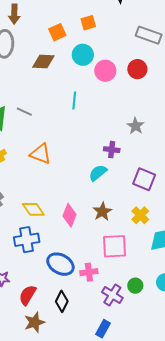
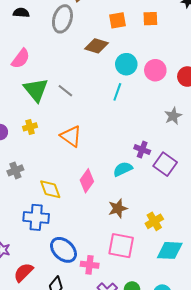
cyan circle: (83, 55) -> (126, 64), moved
gray star: (136, 126) -> (173, 116), moved
purple square: (144, 179) -> (165, 164), moved
pink diamond: (70, 215) -> (87, 181), moved

